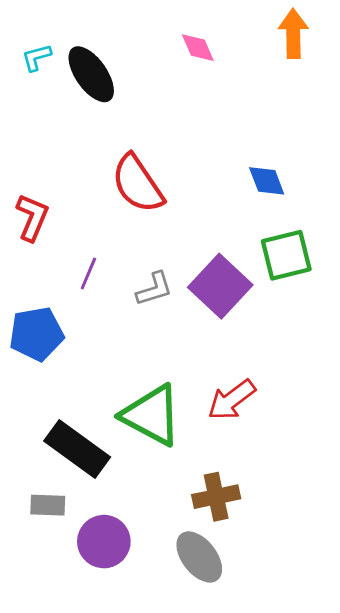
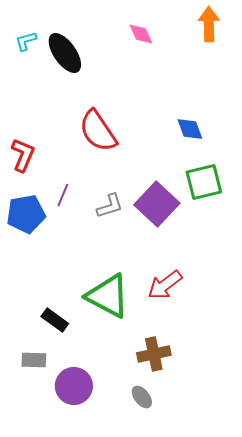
blue pentagon: (36, 334) -> (26, 214), moved
black rectangle: (77, 449) -> (55, 320), size x0.6
gray ellipse: (199, 557) -> (142, 397), size x0.6

